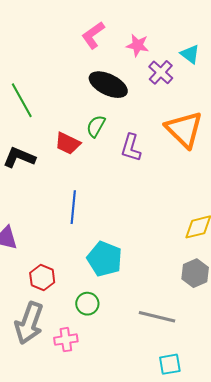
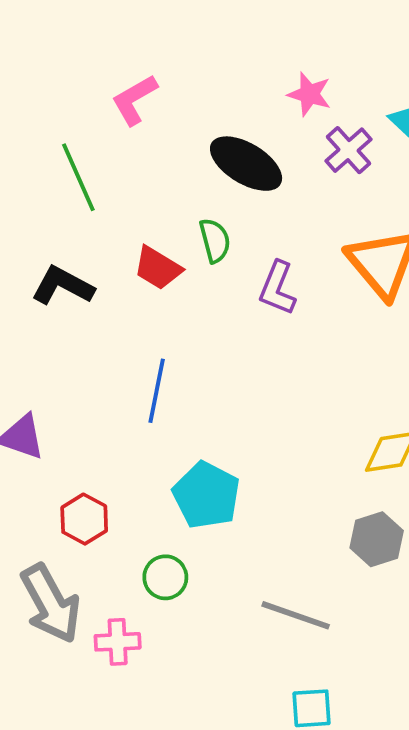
pink L-shape: (93, 35) -> (134, 100), moved
green semicircle: (96, 126) -> (215, 241), turned 130
gray arrow: (29, 323) -> (51, 604), turned -54

